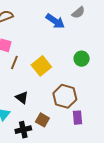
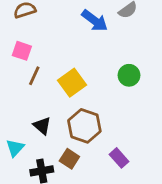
brown hexagon: (65, 96) -> (84, 126), moved
purple rectangle: (77, 118) -> (119, 158), turned -40

